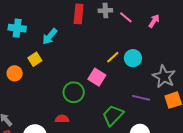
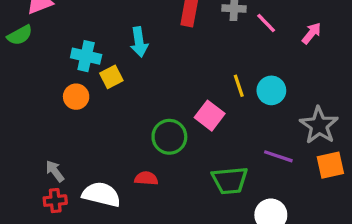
cyan cross: (17, 28) -> (86, 56), moved
cyan arrow: (50, 36) -> (139, 42), turned -54
yellow line: (113, 57) -> (239, 86), turned -72
green trapezoid: (113, 115) -> (230, 180), turned -145

